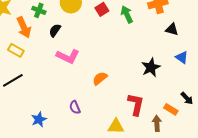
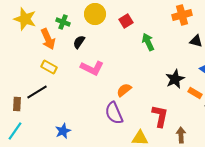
green arrow: (127, 14) -> (148, 42), moved
yellow rectangle: (16, 50) -> (49, 67), moved
purple semicircle: (75, 107) -> (114, 113), moved, size x1.6
orange rectangle: (171, 109) -> (195, 93), moved

